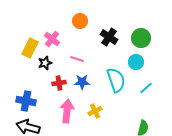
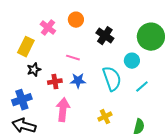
green circle: (141, 38) -> (151, 37), moved, size x1.4
pink cross: (52, 39) -> (48, 28), moved
black star: (45, 63) -> (34, 70), moved
blue cross: (26, 101) -> (22, 100), turned -30
yellow cross: (95, 111) -> (105, 117), moved

